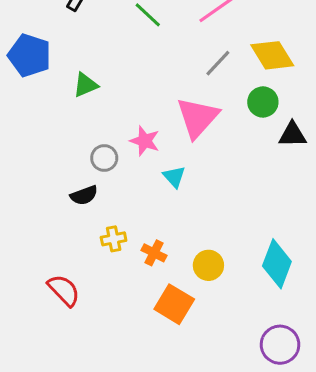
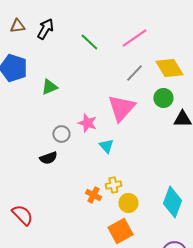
yellow cross: (114, 239) -> (113, 185), moved
red semicircle: (64, 290) -> (22, 215), moved
orange square: (174, 304) -> (120, 231), moved, turned 30

